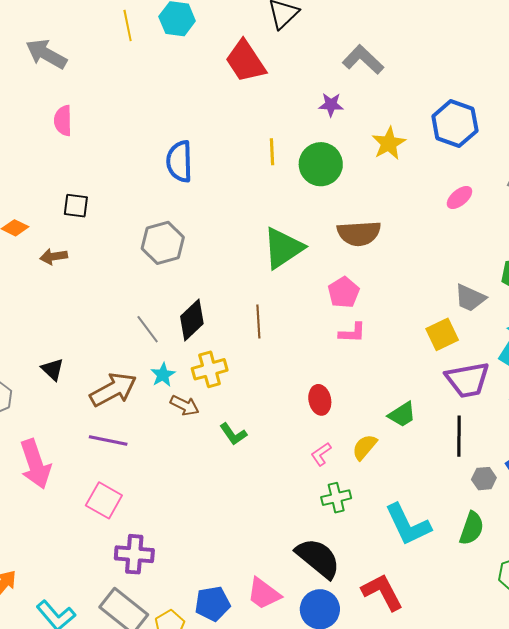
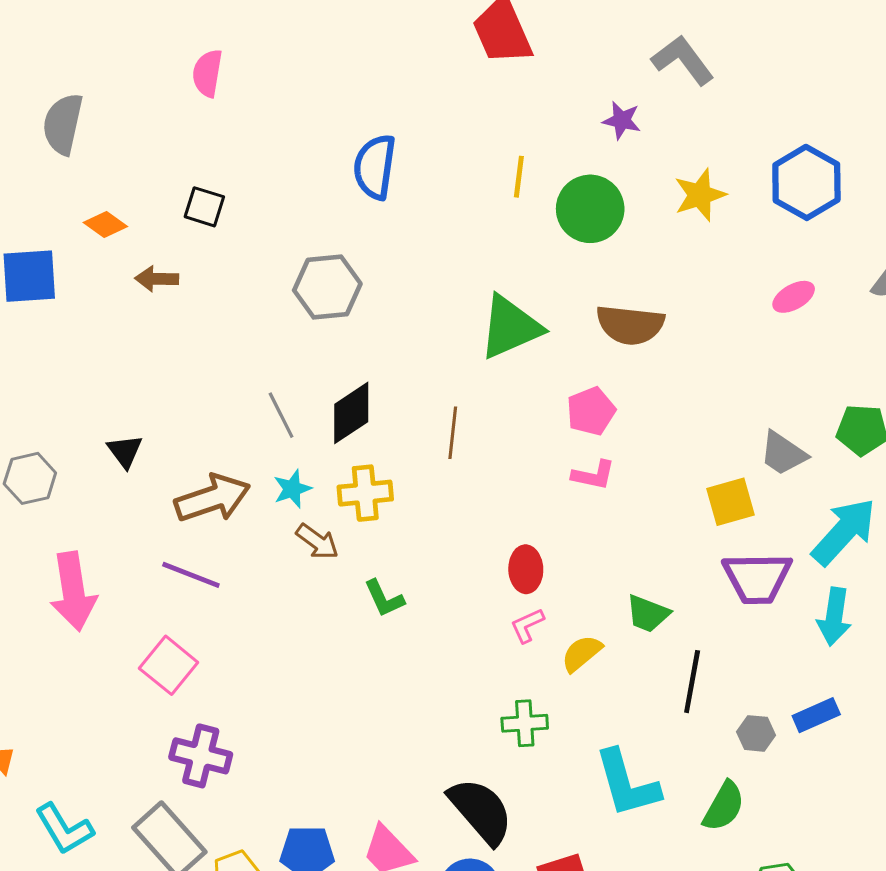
green trapezoid: (402, 415) -> (648, 614), turned 44
black line: (459, 436) -> (692, 682), moved
pink L-shape: (321, 454) -> (527, 625), moved

